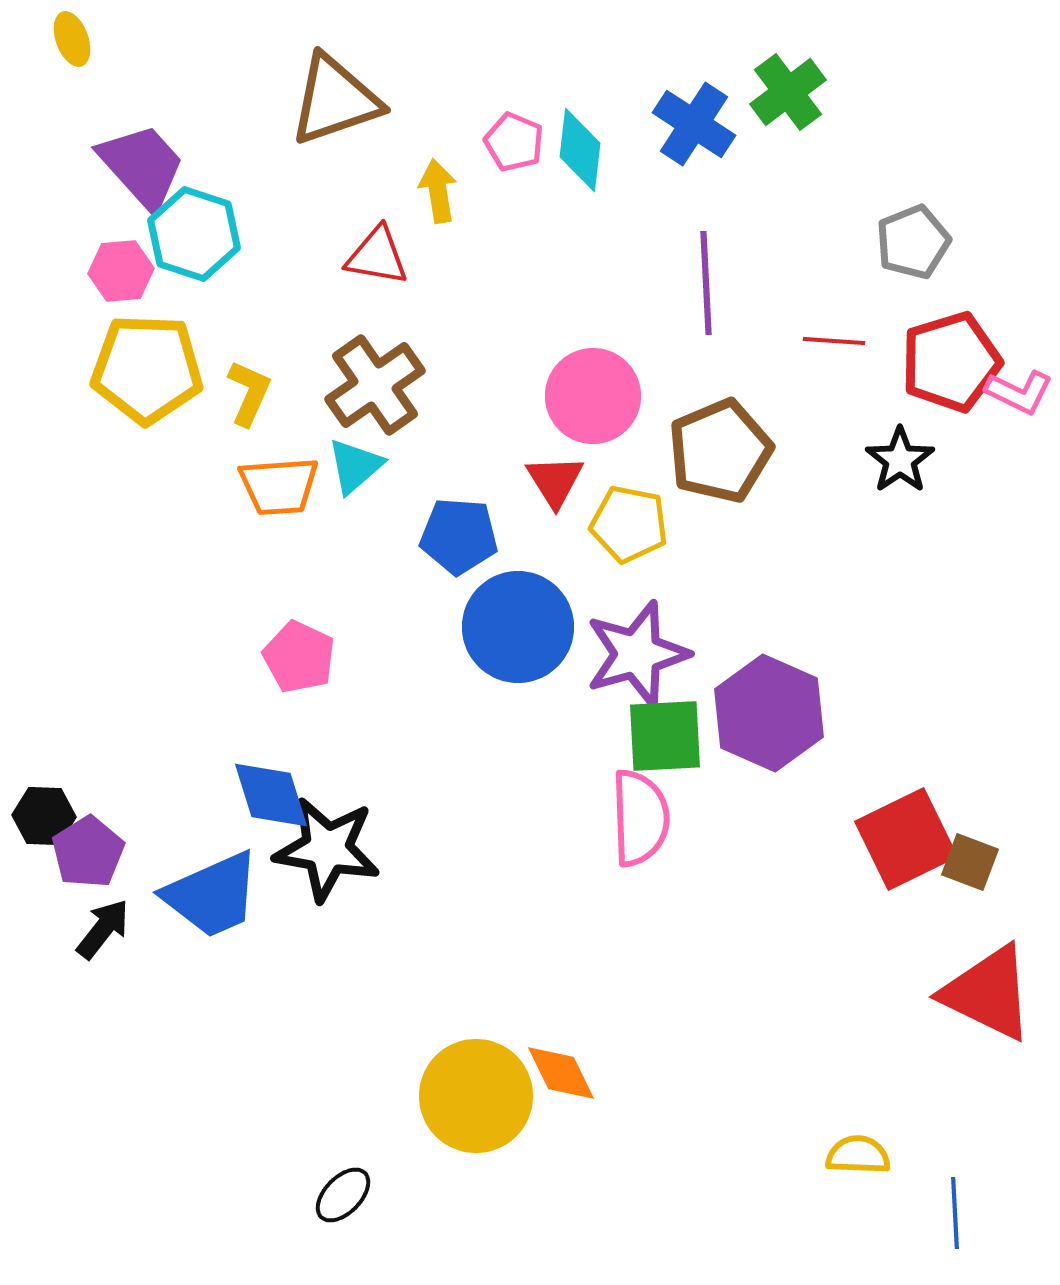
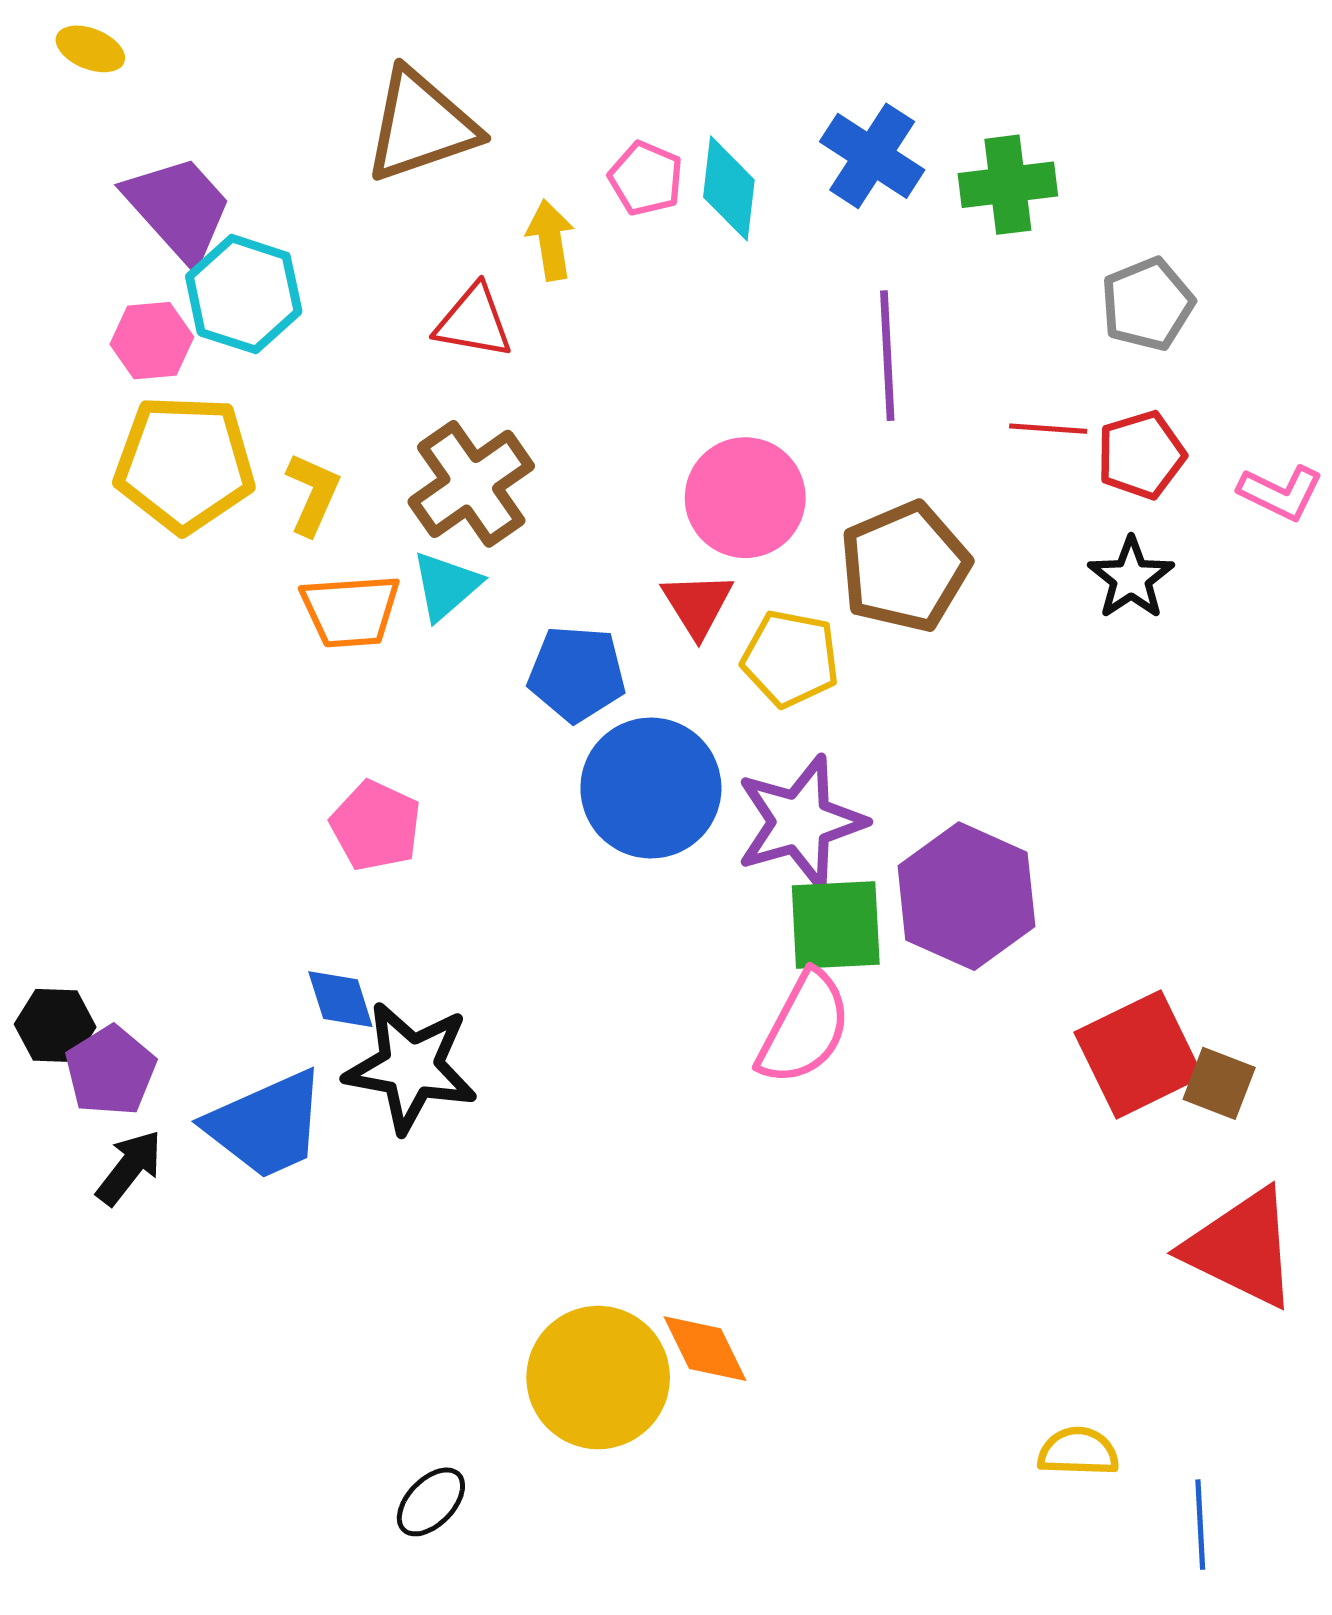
yellow ellipse: (72, 39) -> (90, 49), turned -48
green cross: (788, 92) -> (1008, 185), moved, turned 30
red pentagon: (951, 362) -> (1141, 455), moved, size x0.7
blue diamond: (271, 795) -> (340, 999), size x0.7
pink semicircle: (640, 818) -> (804, 1028), turned 30

